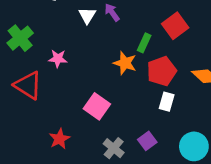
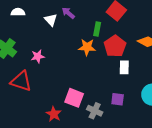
pink square: (97, 106) -> (74, 98), moved
purple square: (147, 141) -> (118, 99), turned -32

